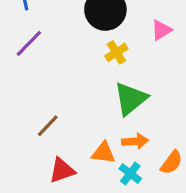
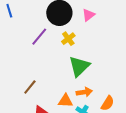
pink triangle: (161, 30) -> (88, 15), moved
purple line: (29, 43) -> (39, 37), moved

